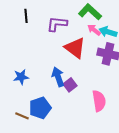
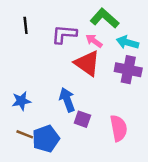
pink arrow: (94, 30) -> (94, 41), moved
purple square: (70, 85) -> (82, 119), moved, turned -32
brown line: (22, 116) -> (25, 134), moved

